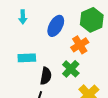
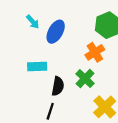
cyan arrow: (23, 17) -> (33, 22), turned -40
blue ellipse: (56, 26) -> (56, 32), moved

